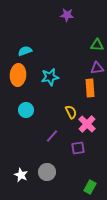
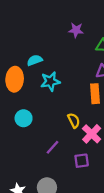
purple star: (67, 15) -> (76, 30), moved
cyan semicircle: (25, 51) -> (35, 60), moved

